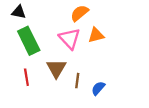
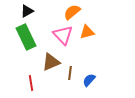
black triangle: (19, 12) -> (27, 11), moved, turned -40
brown triangle: (56, 68) -> (51, 62), turned 36
red line: (26, 77) -> (31, 83), moved

